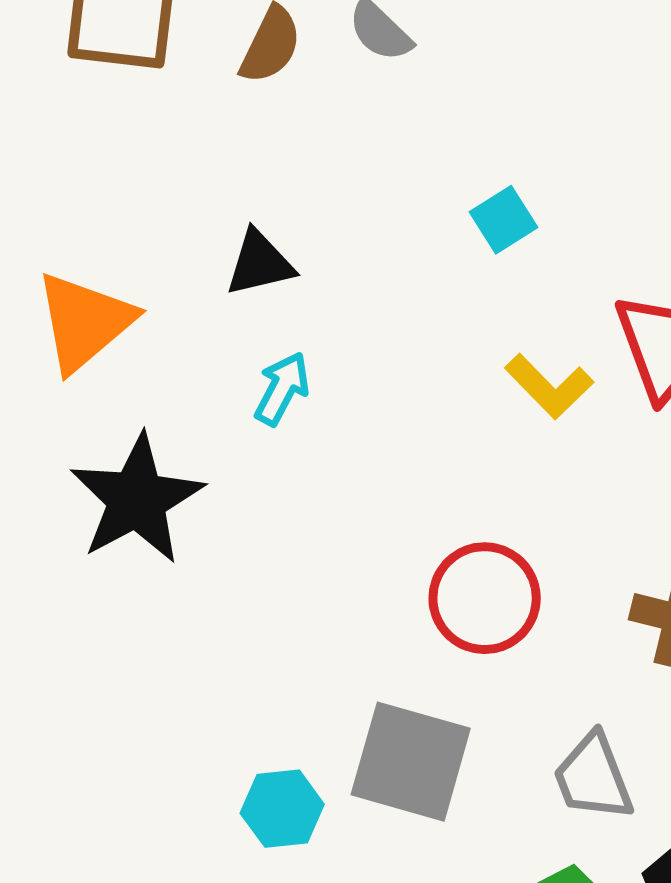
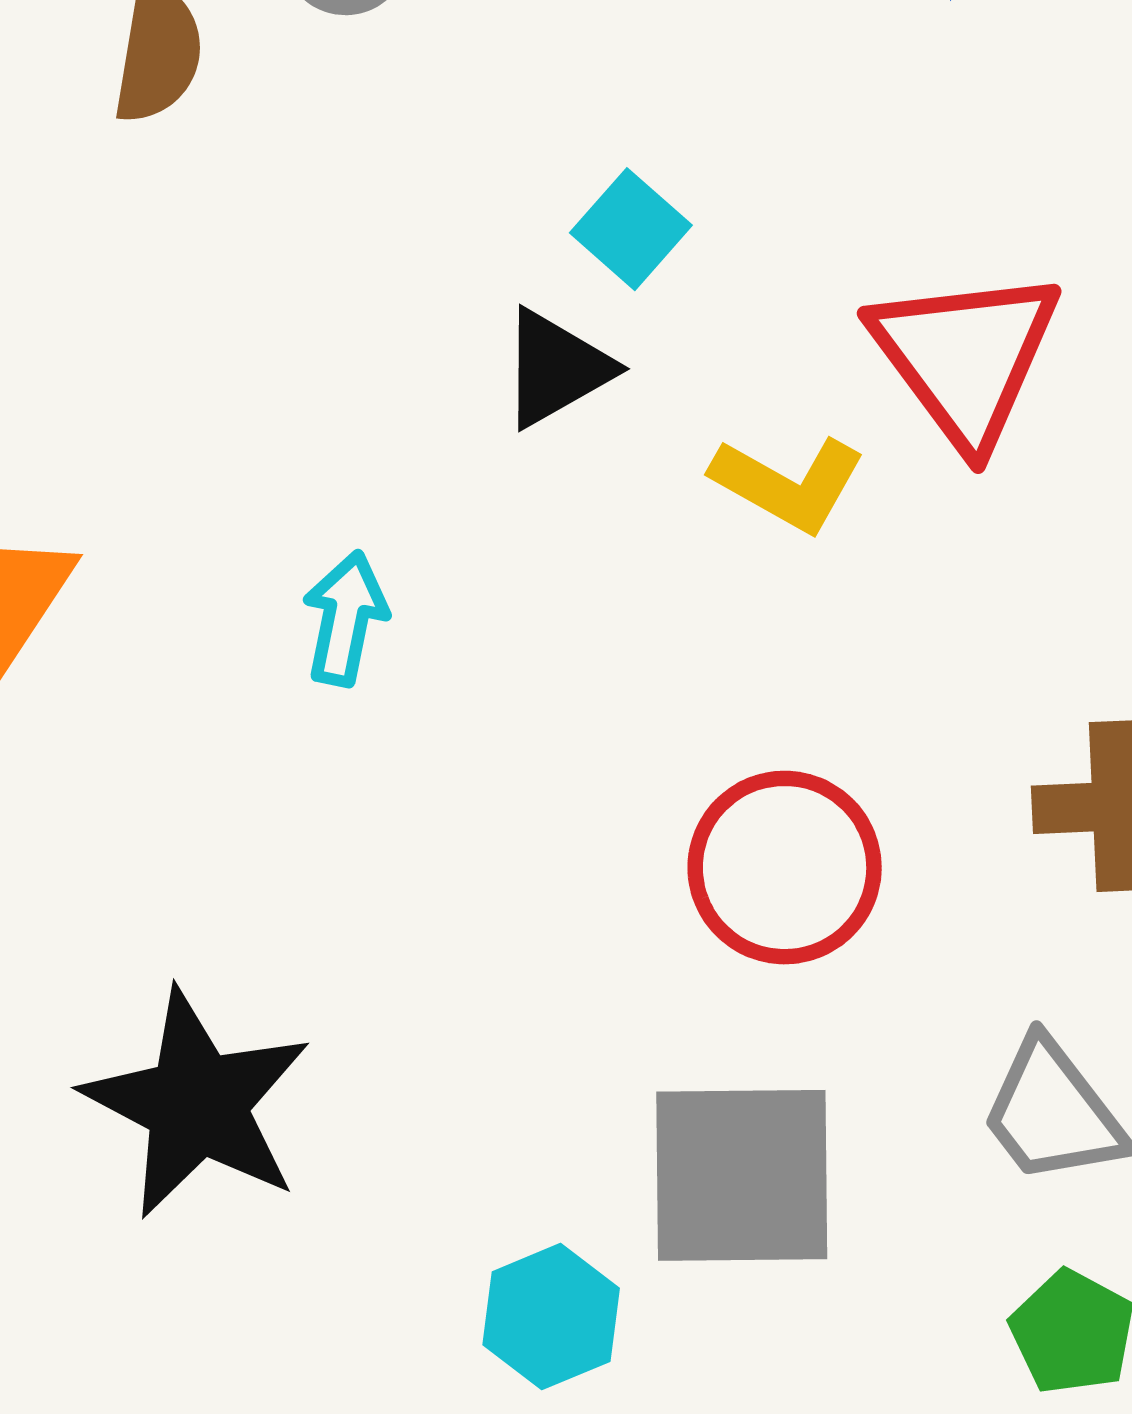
black triangle: (260, 263) -> (556, 368), moved
black star: (137, 499) -> (197, 1104), moved

